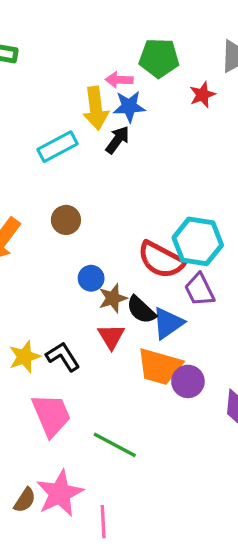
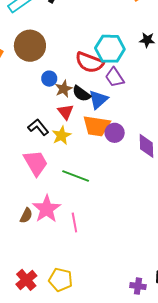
brown circle: (66, 220) -> (30, 46), size x1.8
yellow star: (25, 357) -> (61, 135), moved

